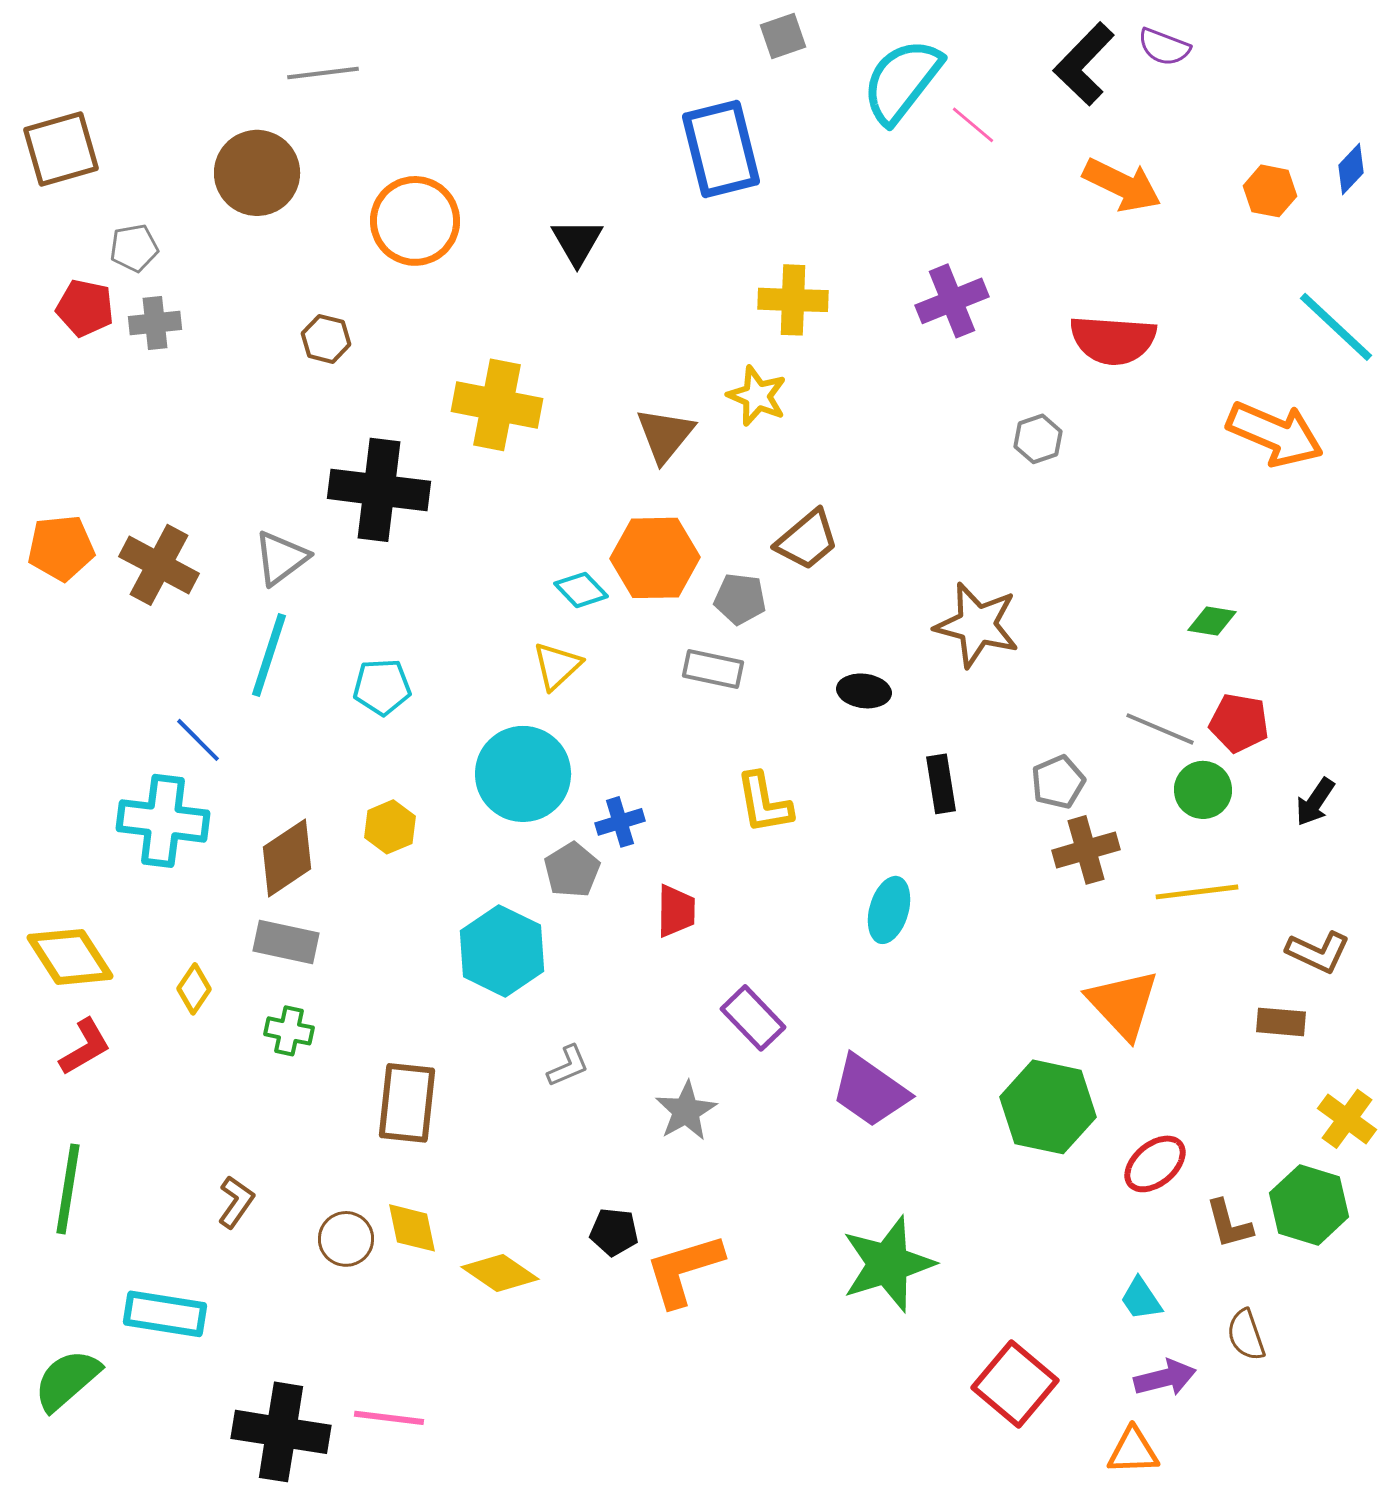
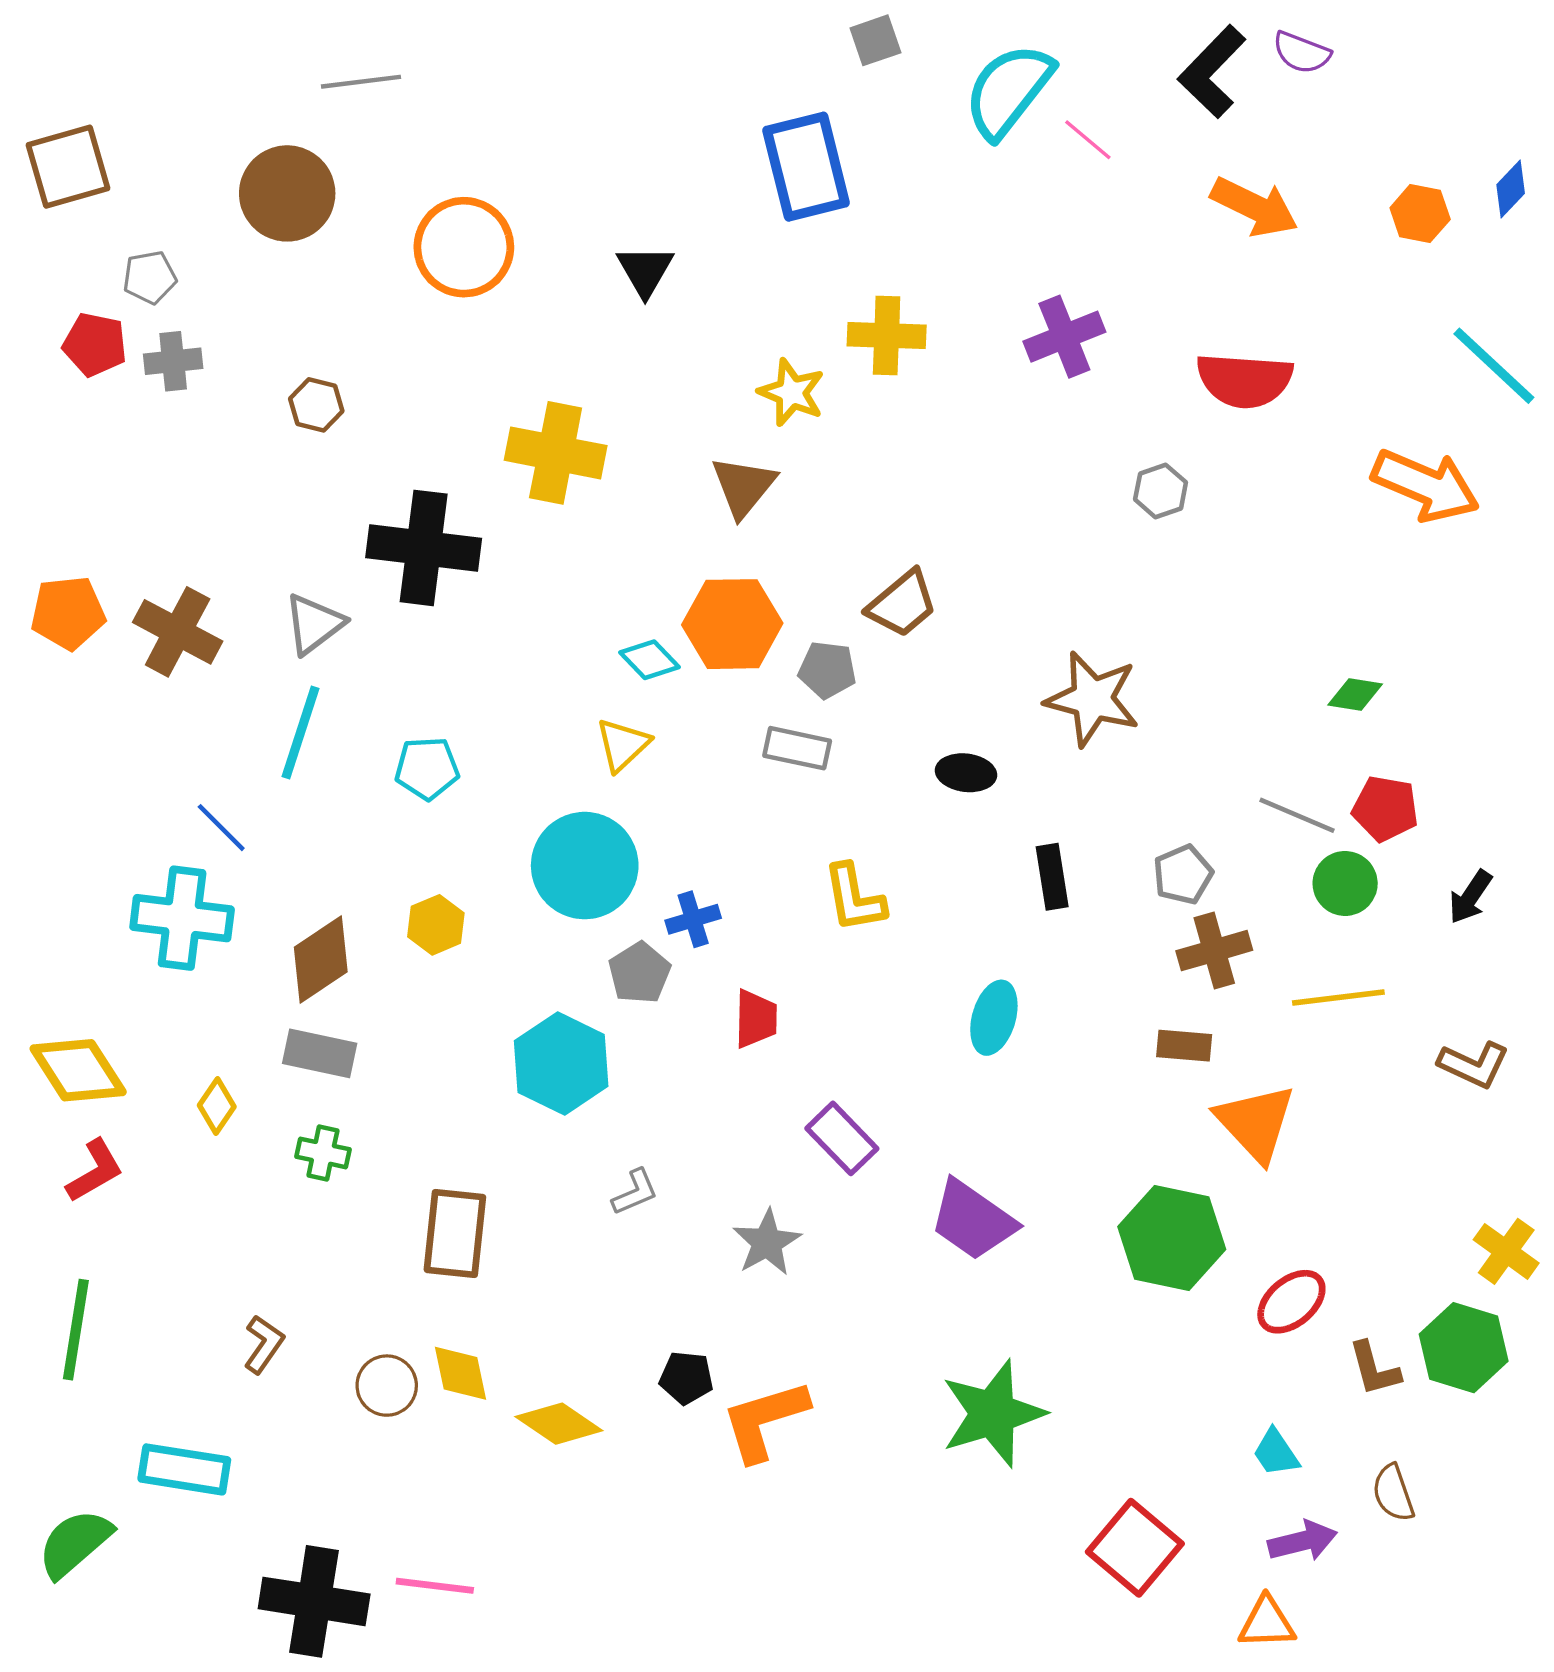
brown hexagon: (326, 339) -> (316, 405), moved
yellow star: (757, 396) -> (792, 393), moved
brown rectangle: (1281, 1022) -> (1184, 1046), moved

